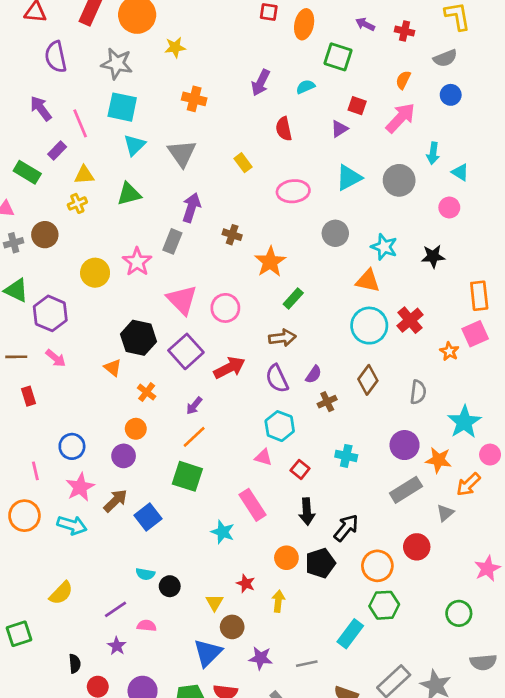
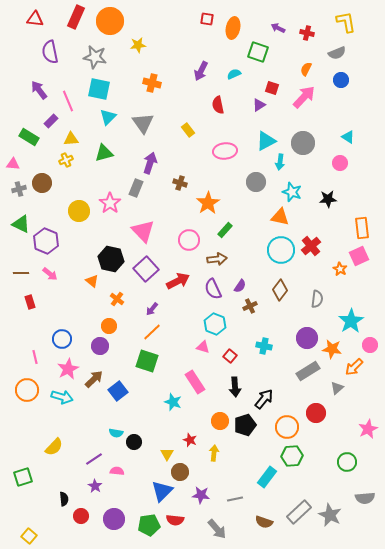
cyan arrow: (433, 153) -> (280, 162), moved
pink circle: (225, 308) -> (189, 240), moved

